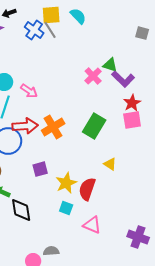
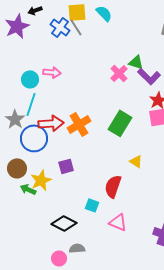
pink arrow: (29, 91) -> (52, 72), moved, turned -30
yellow star: (66, 183) -> (41, 180), moved
black diamond: (21, 210) -> (64, 223), moved, turned -55

